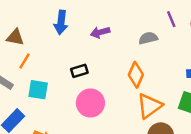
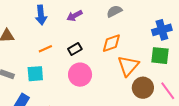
orange line: (24, 61) -> (45, 49), moved, turned 48
black rectangle: (79, 71) -> (75, 49), moved
orange diamond: (136, 75) -> (111, 43), turned 60

